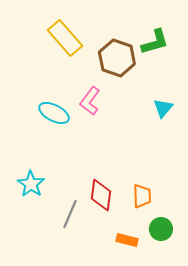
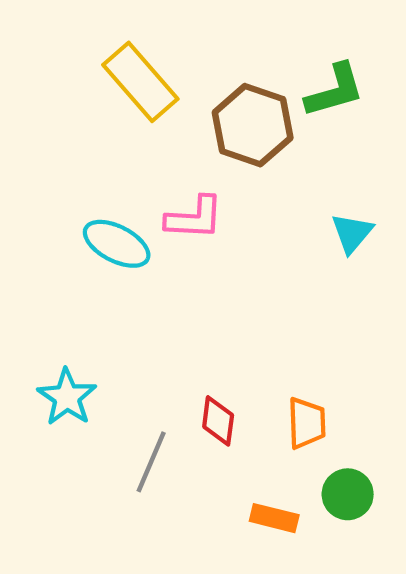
pink L-shape: (90, 101) -> (194, 218), turned -124
red diamond: (101, 195) -> (218, 421), size x0.7

